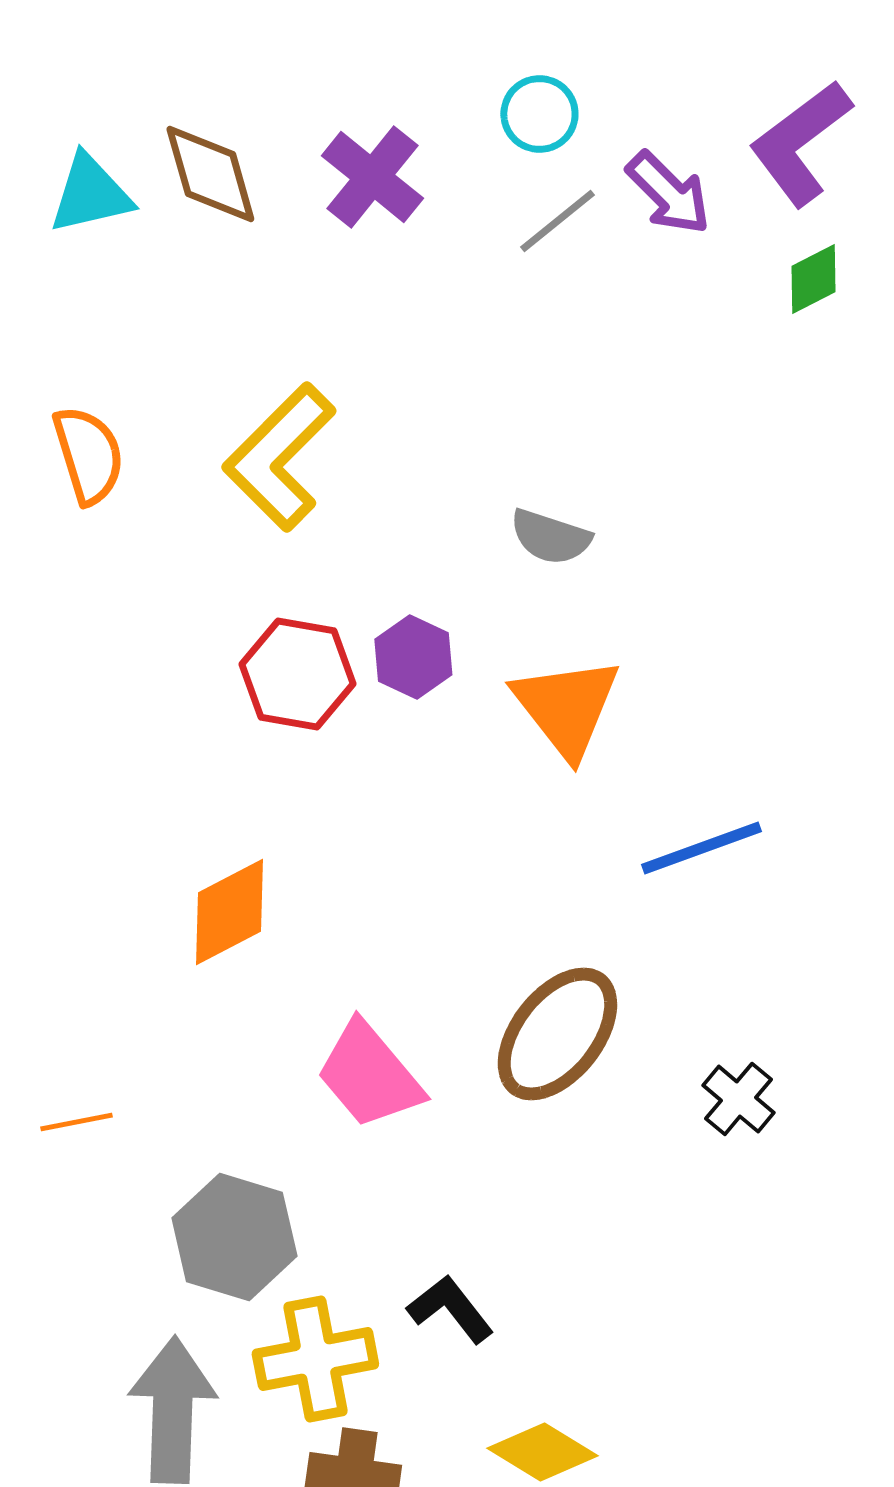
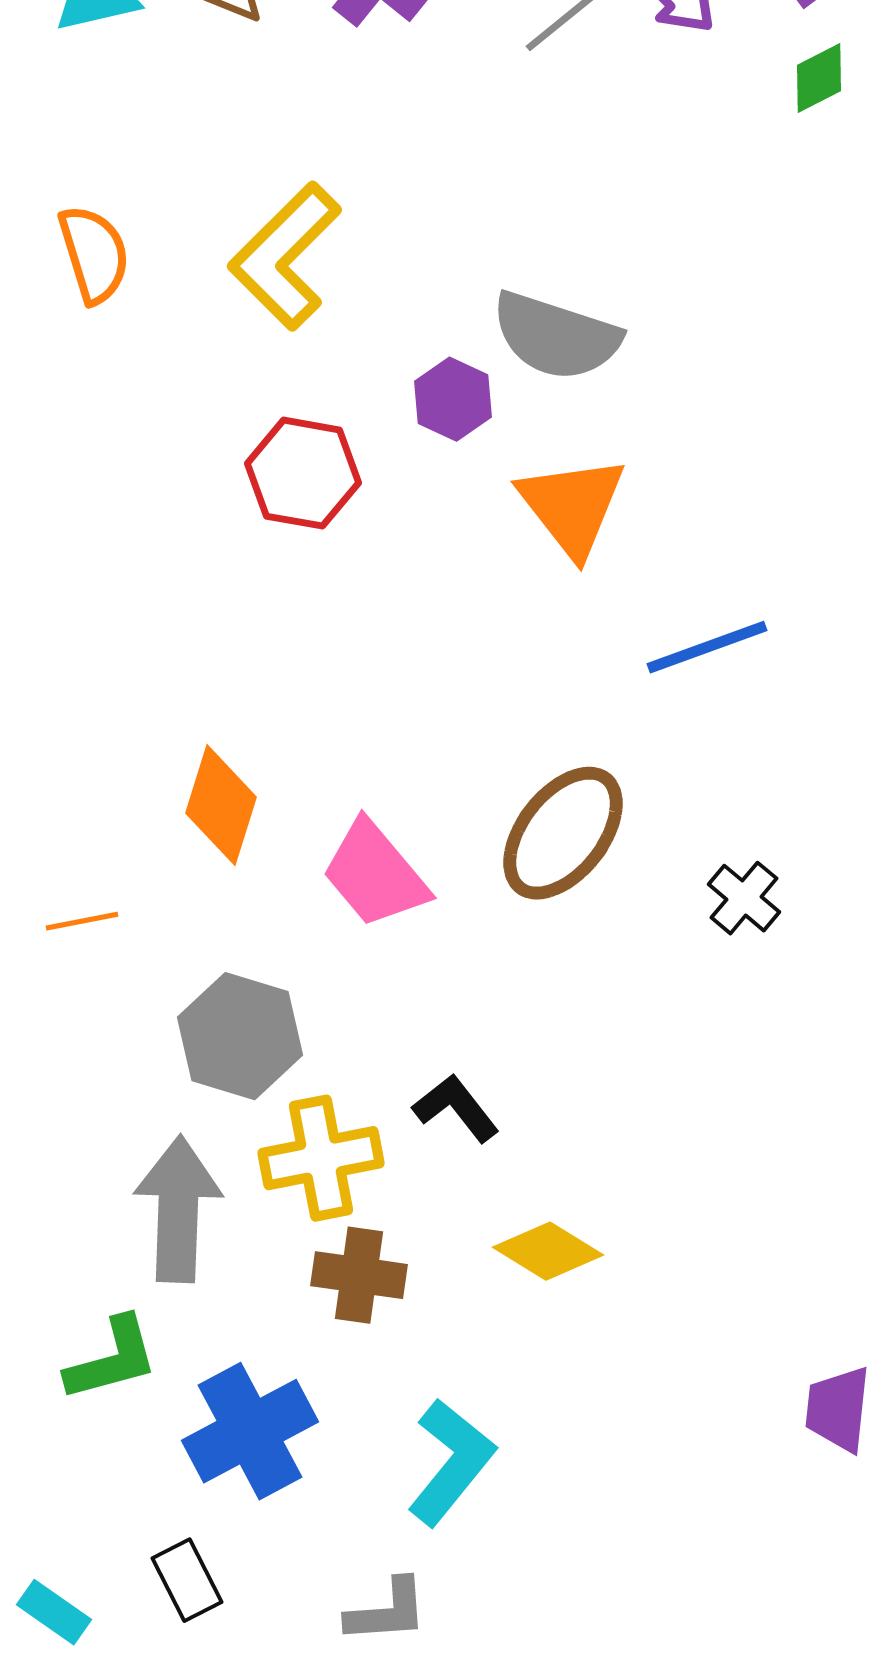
gray semicircle: (550, 537) -> (556, 336), size x1.6
purple hexagon: (413, 657) -> (453, 399), moved
orange diamond: (229, 912) -> (221, 805), moved, turned -45

